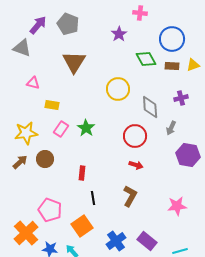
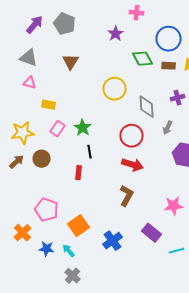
gray triangle: (22, 48) -> (29, 58), moved
brown triangle: (74, 62) -> (71, 62), size x0.7
red arrow: (136, 165) -> (133, 165), size x1.5
black line: (93, 198) -> (90, 152), moved
orange cross: (26, 233) -> (23, 233), size x0.7
purple rectangle: (147, 241) -> (152, 233), moved

